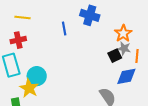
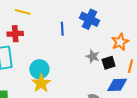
gray star: (124, 48) -> (93, 56), moved
cyan circle: (37, 76) -> (39, 69), moved
yellow star: (29, 88) -> (41, 83), moved

